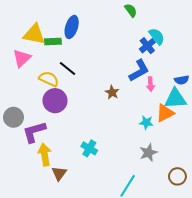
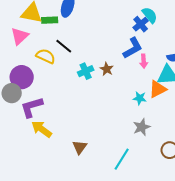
purple circle: (55, 101) -> (22, 77), moved
cyan cross: (89, 148) -> (86, 71), moved, turned 35
yellow arrow: (45, 155) -> (42, 129), turned -45
brown triangle: (59, 173) -> (80, 147), moved

